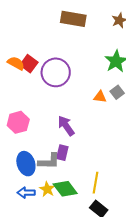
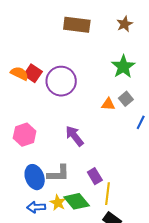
purple rectangle: (62, 153) -> (95, 176), moved, turned -42

